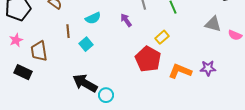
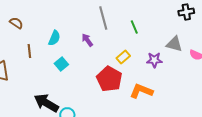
cyan semicircle: (93, 18) -> (54, 38), turned -42
cyan square: (86, 44) -> (61, 64), moved
purple star: (208, 68) -> (154, 60), moved

